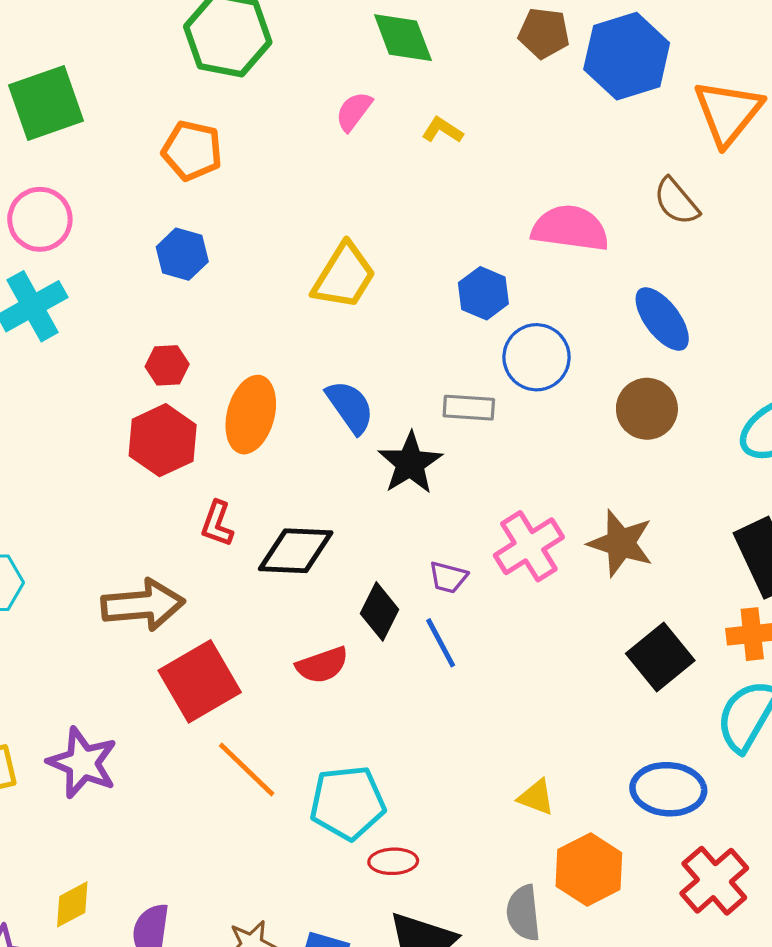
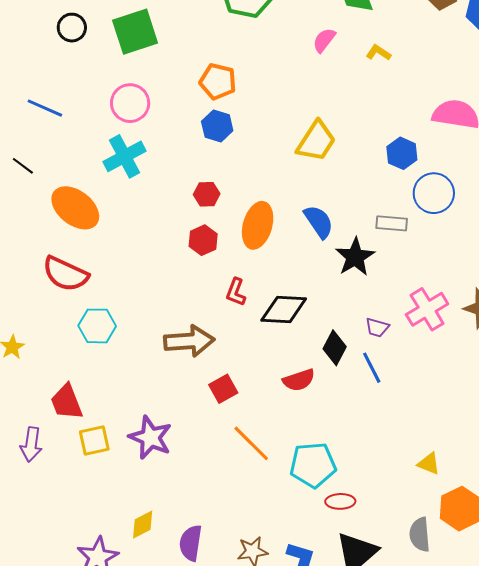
orange pentagon: (192, 150) -> (218, 81), moved
red hexagon: (163, 440) -> (203, 240), size x0.7
red square: (200, 681) -> (223, 389), size x0.6

